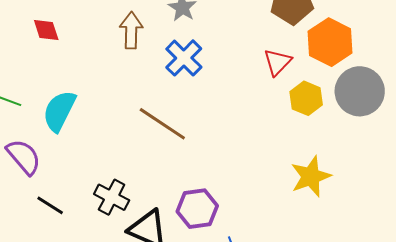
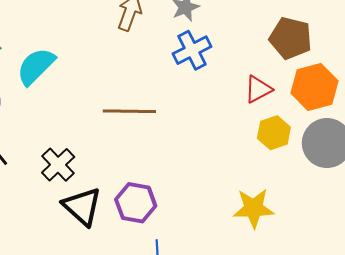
blue cross: (184, 58) -> (192, 50), moved
brown line: (162, 124) -> (129, 111), turned -51

